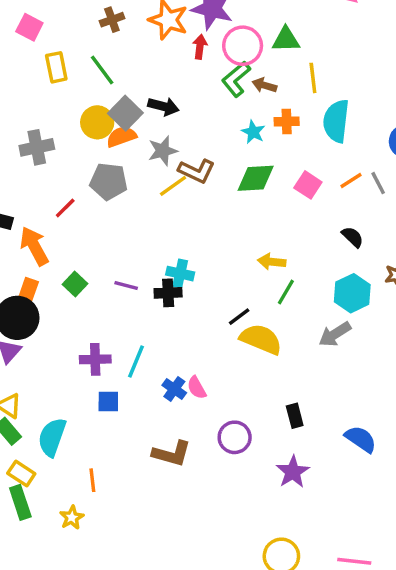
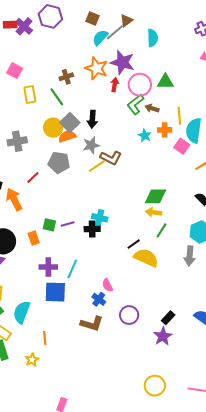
brown cross: (112, 20) -> (66, 77), moved
yellow line: (313, 78) -> (179, 116), moved
black arrow: (164, 106) -> (92, 119), turned 78
green diamond: (256, 178) -> (156, 196), moved
pink square: (308, 185) -> (182, 146), moved
green square: (75, 284) -> (49, 225), moved, turned -32
purple line: (126, 285) -> (68, 224), turned -32
orange rectangle: (28, 290) -> (34, 238), moved, turned -40
gray arrow: (335, 334) -> (190, 256), turned -54
blue cross: (174, 389) -> (99, 299), moved
blue square: (108, 402) -> (55, 292), size x1.6
black rectangle: (295, 416) -> (168, 318), moved, turned 56

